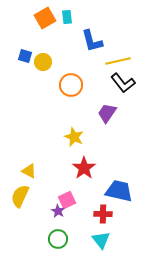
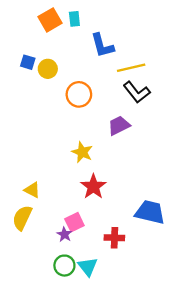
purple trapezoid: (107, 113) -> (119, 125), turned 30
blue trapezoid: (119, 191) -> (150, 212), moved
cyan triangle: (101, 240) -> (88, 267), moved

